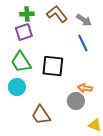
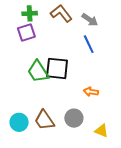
green trapezoid: (21, 62) -> (38, 72), moved
cyan circle: (17, 87) -> (19, 122), moved
gray circle: (76, 101) -> (74, 118), moved

